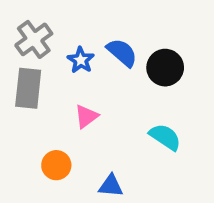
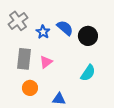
gray rectangle: (28, 88) -> (24, 59), moved
cyan semicircle: (165, 137) -> (88, 73), turned 90

